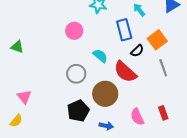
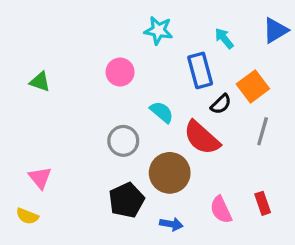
green triangle: (17, 47) -> (40, 82), moved
gray line: (163, 68) -> (263, 131), turned 36
yellow semicircle: (16, 121) -> (27, 216), turned 72

